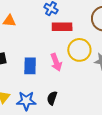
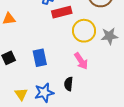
pink arrow: (56, 62) -> (81, 61), moved

